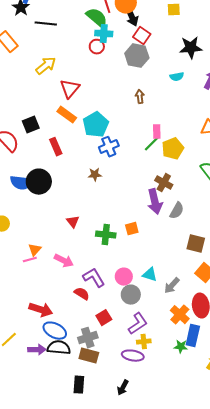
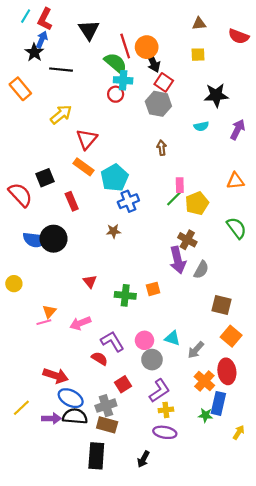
pink arrow: (64, 261) -> (80, 323), turned 132
purple ellipse: (133, 356) -> (165, 432), moved
black rectangle: (79, 385) -> (96, 456), size x1.4

